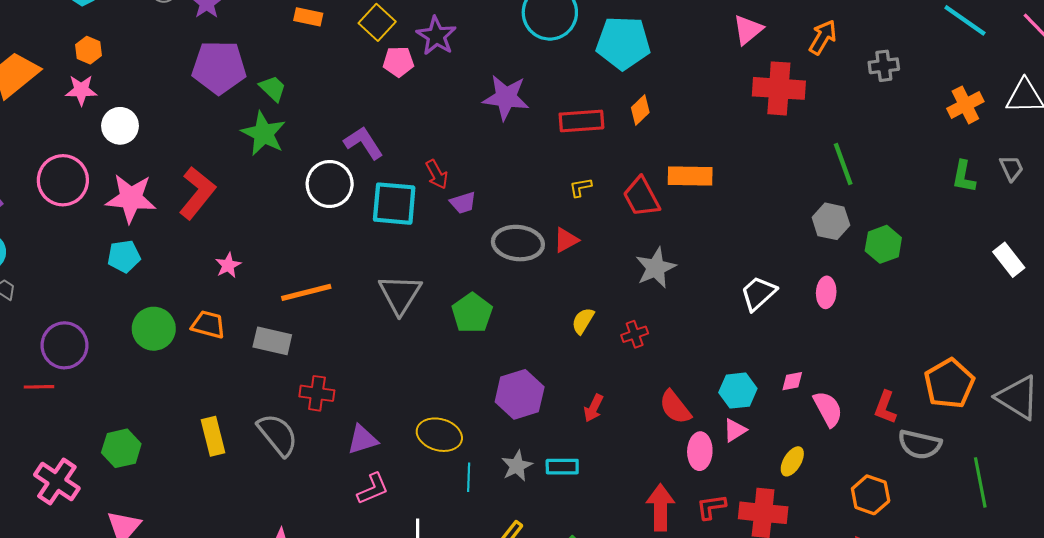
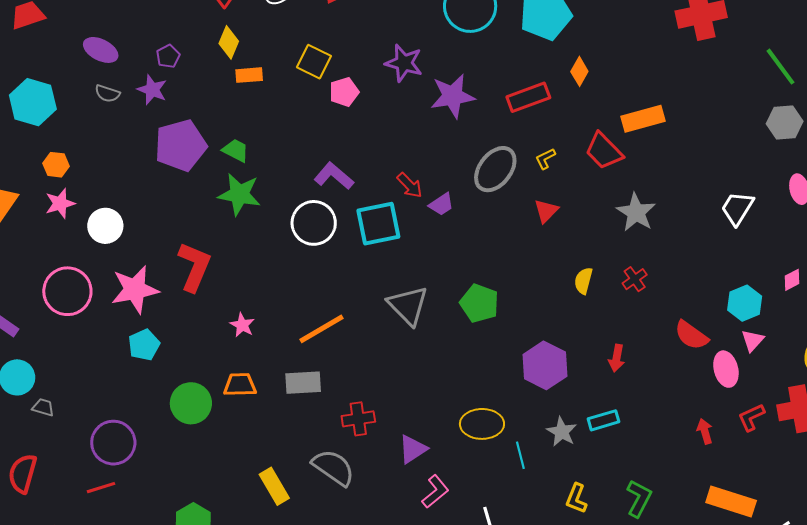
purple star: (436, 36) -> (404, 63), moved
gray ellipse: (518, 243) -> (495, 169), moved, turned -42
red arrow: (660, 507) -> (705, 431), size x0.6

